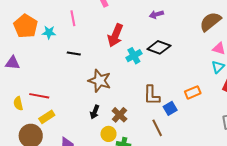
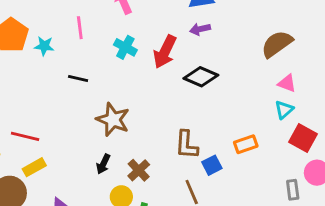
red arrow: (115, 35) -> (165, 52), moved
cyan cross: (134, 56) -> (125, 47), moved, turned -35

